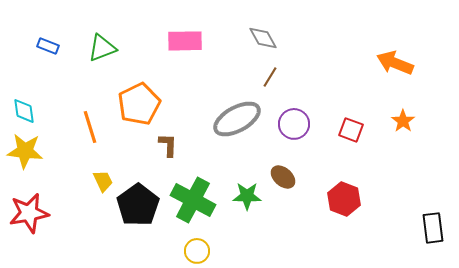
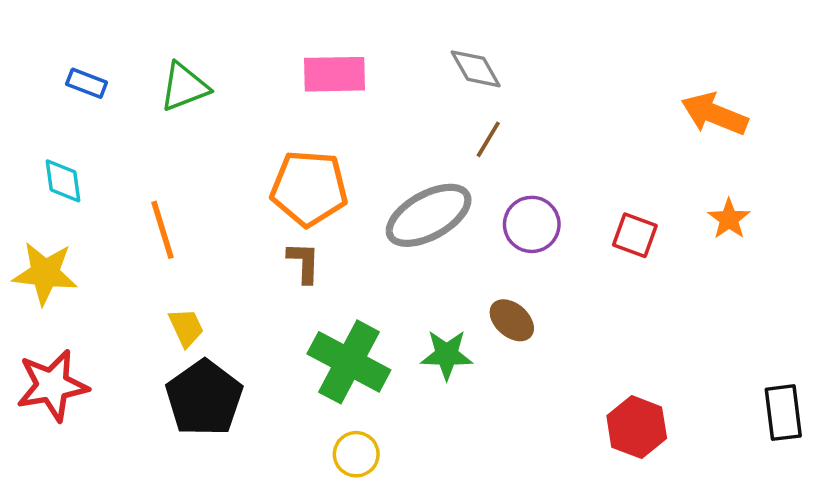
orange pentagon: (139, 104) -> (309, 188), moved, turned 30
cyan diamond: (24, 111) -> (63, 181), moved
red hexagon: (344, 199) -> (637, 427), moved
black pentagon: (138, 205) -> (204, 398), moved

